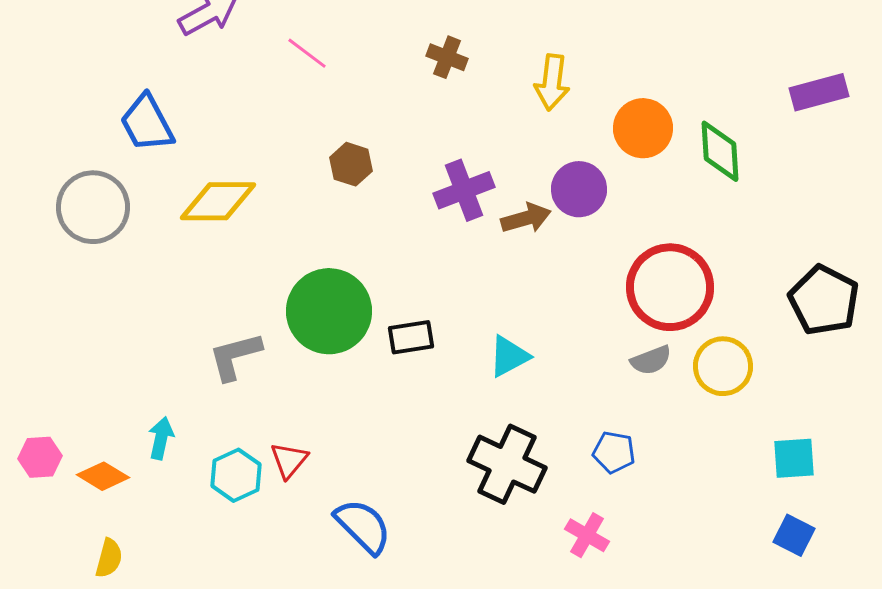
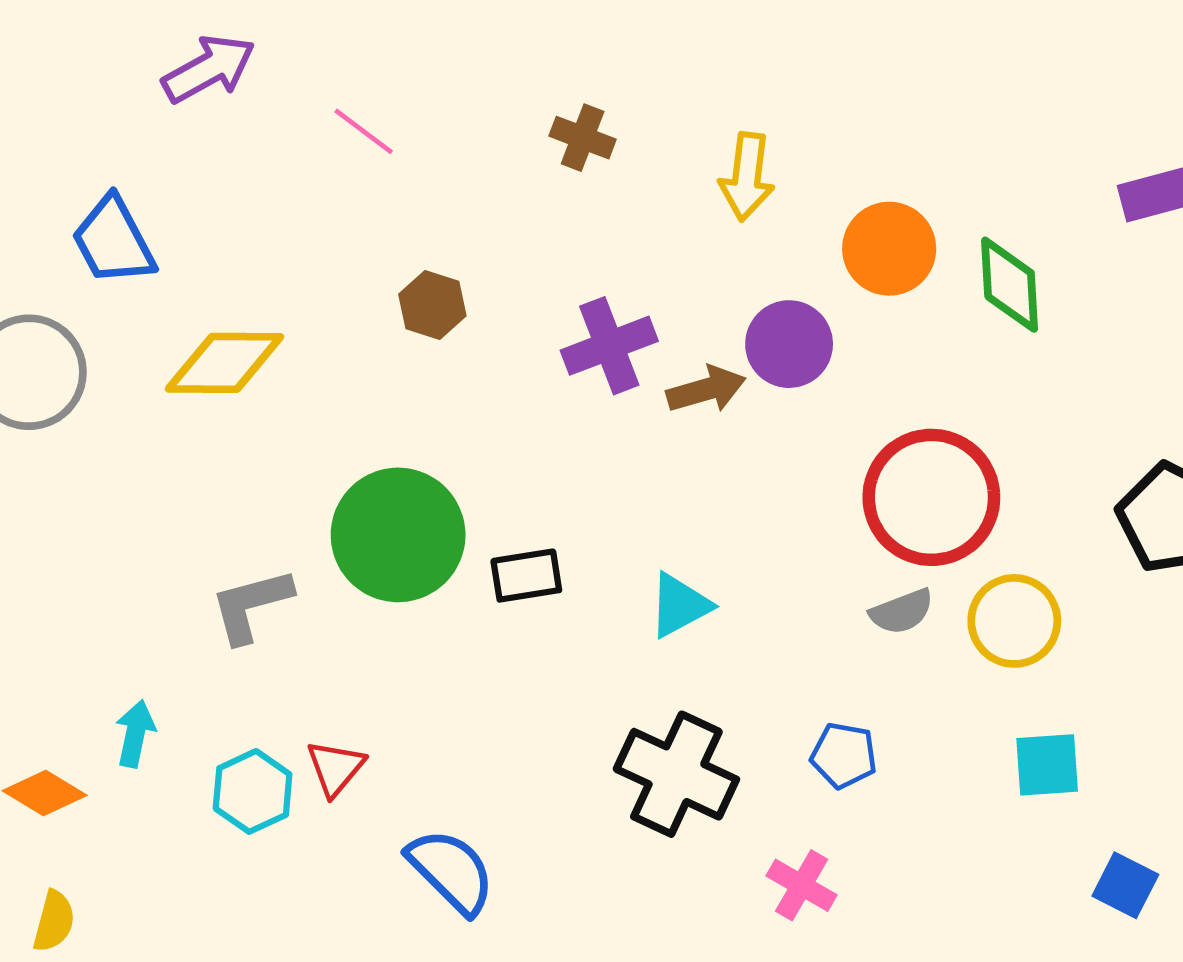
cyan square: (794, 458) -> (1047, 765), moved

